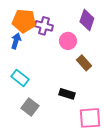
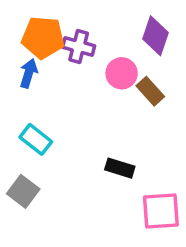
brown rectangle: (84, 63) -> (150, 91), moved
gray square: (30, 107) -> (23, 191), moved

